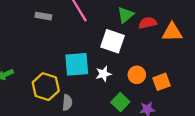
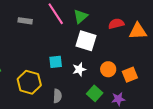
green triangle: (125, 15) -> (81, 16), moved
cyan square: (77, 64) -> (56, 62), size x0.6
gray semicircle: (67, 103) -> (57, 96), moved

